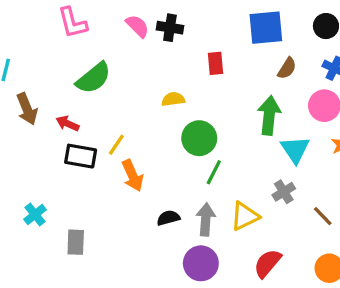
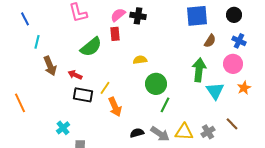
pink semicircle: (137, 26) -> (118, 15), turned -84
red rectangle: (215, 63) -> (115, 34), moved
gray cross: (284, 192) -> (208, 132), moved
cyan cross: (35, 215) -> (63, 128), moved
yellow triangle: (245, 216) -> (184, 132), turned 30
brown line: (323, 216) -> (232, 124), moved
gray arrow: (206, 219) -> (160, 134), turned 120

